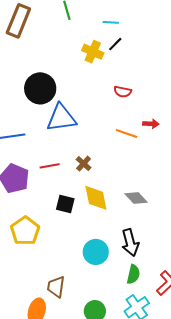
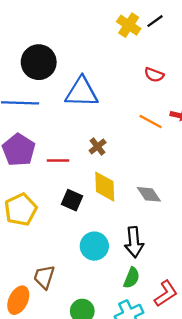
black circle: (40, 88) -> (39, 62), moved
red line: (50, 166) -> (58, 161), moved
black square: (65, 204) -> (72, 200), moved

